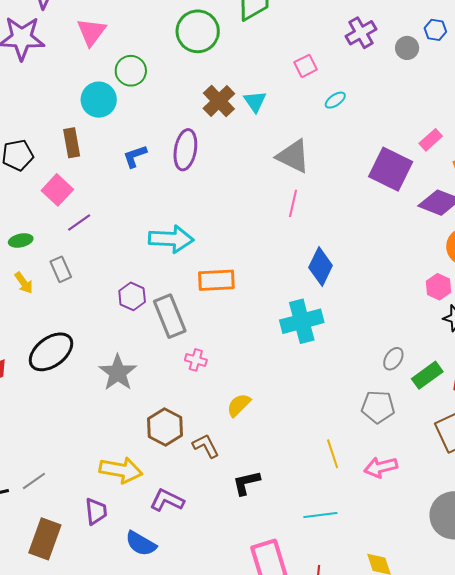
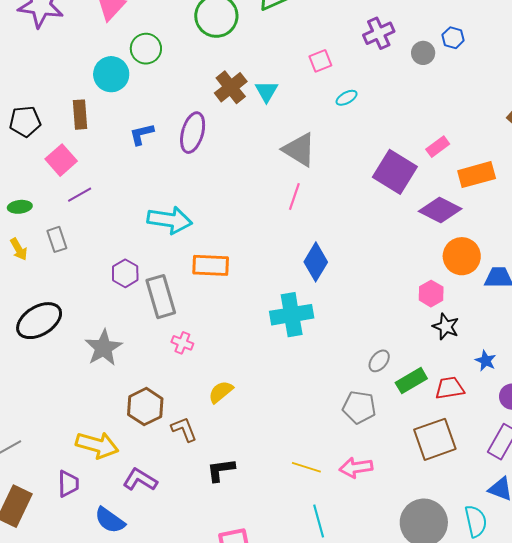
yellow line: (333, 454) -> (306, 467), moved, turned -60
cyan line: (320, 515) -> (319, 521), moved, turned 76

